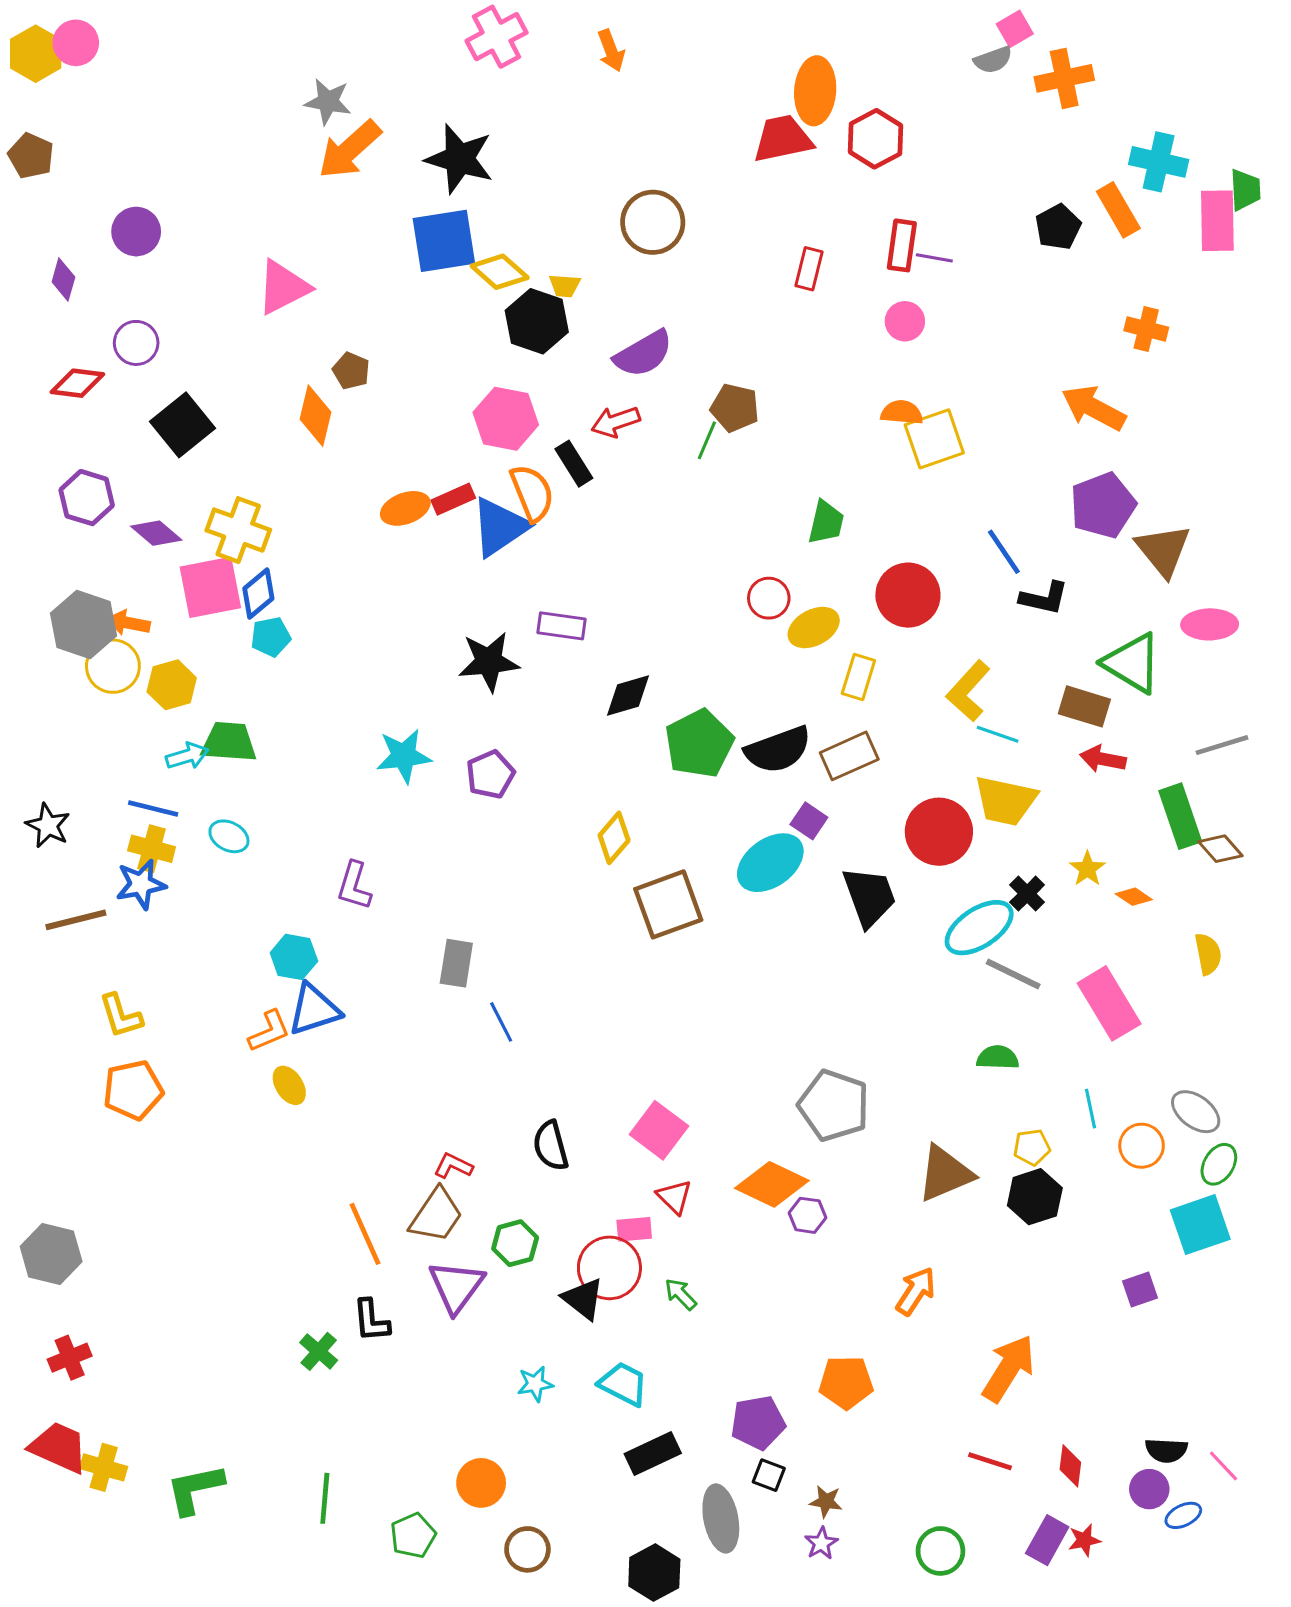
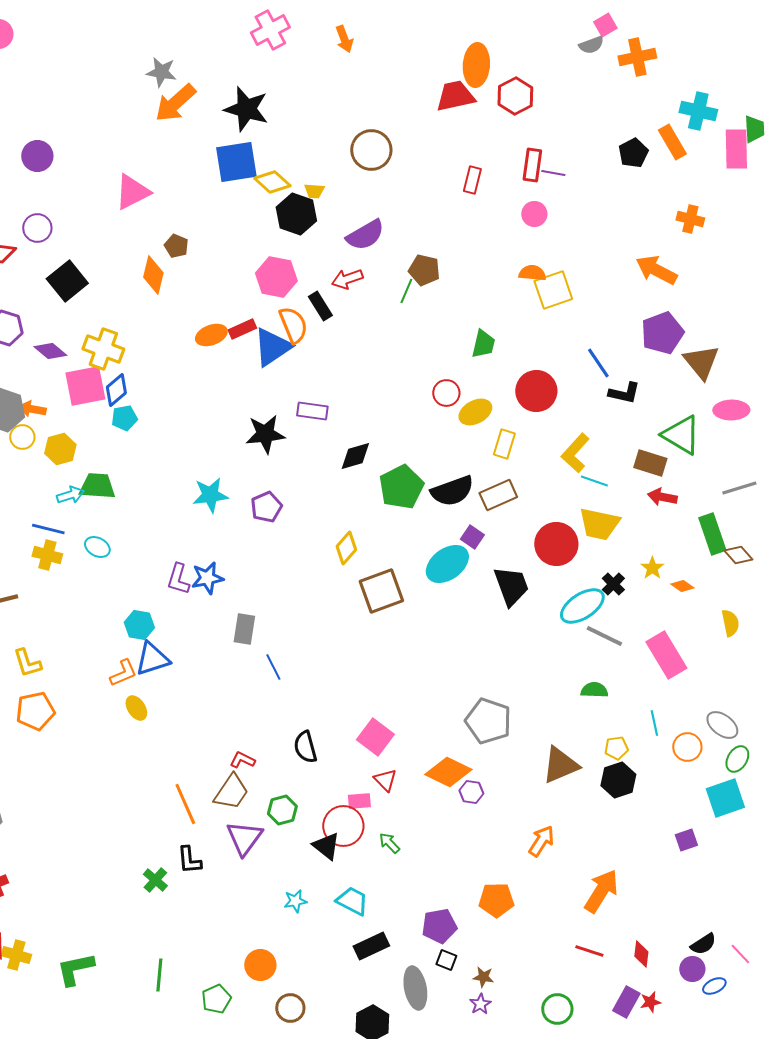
yellow circle: (113, 666) -> (22, 437), size x0.7
blue star: (141, 884) -> (207, 578), moved
black semicircle: (1166, 1450) -> (703, 944), turned -36

